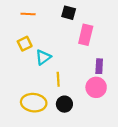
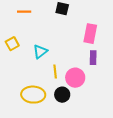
pink rectangle: (86, 35) -> (90, 34), moved
yellow square: (25, 44) -> (12, 44), moved
pink circle: (96, 87) -> (75, 78), moved

